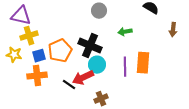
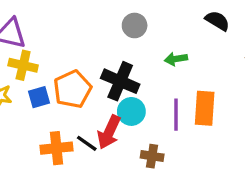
yellow cross: (29, 36) -> (23, 65), turned 30
orange cross: (37, 76) -> (57, 148), moved
red arrow: (83, 78) -> (109, 132), turned -40
brown cross: (101, 99) -> (152, 156), moved, turned 32

